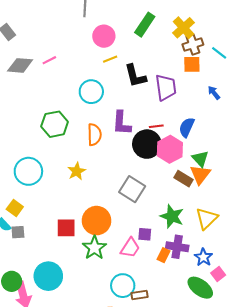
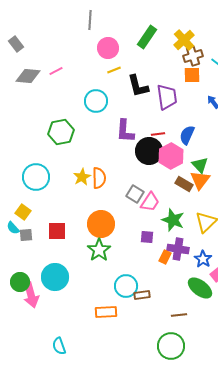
orange semicircle: (94, 135) -> (99, 178), moved
gray square: (132, 189) -> (135, 194), size x0.7
red square: (66, 228) -> (57, 231), moved
pink trapezoid: (130, 248) -> (150, 202), moved

